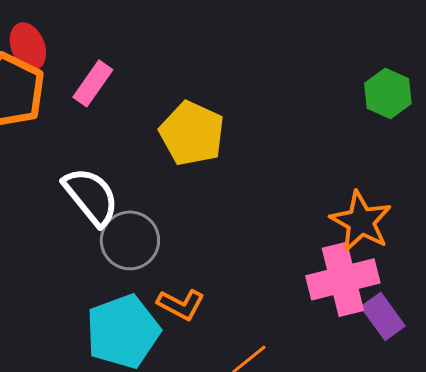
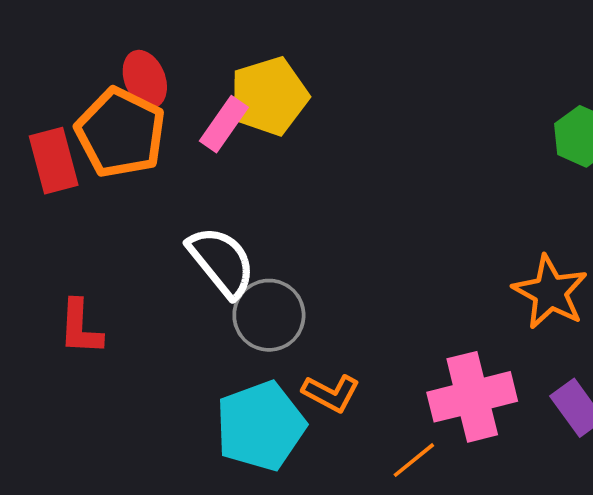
yellow pentagon: (192, 133) -> (269, 96), moved, turned 30
pink cross: (343, 279) -> (472, 397), moved

